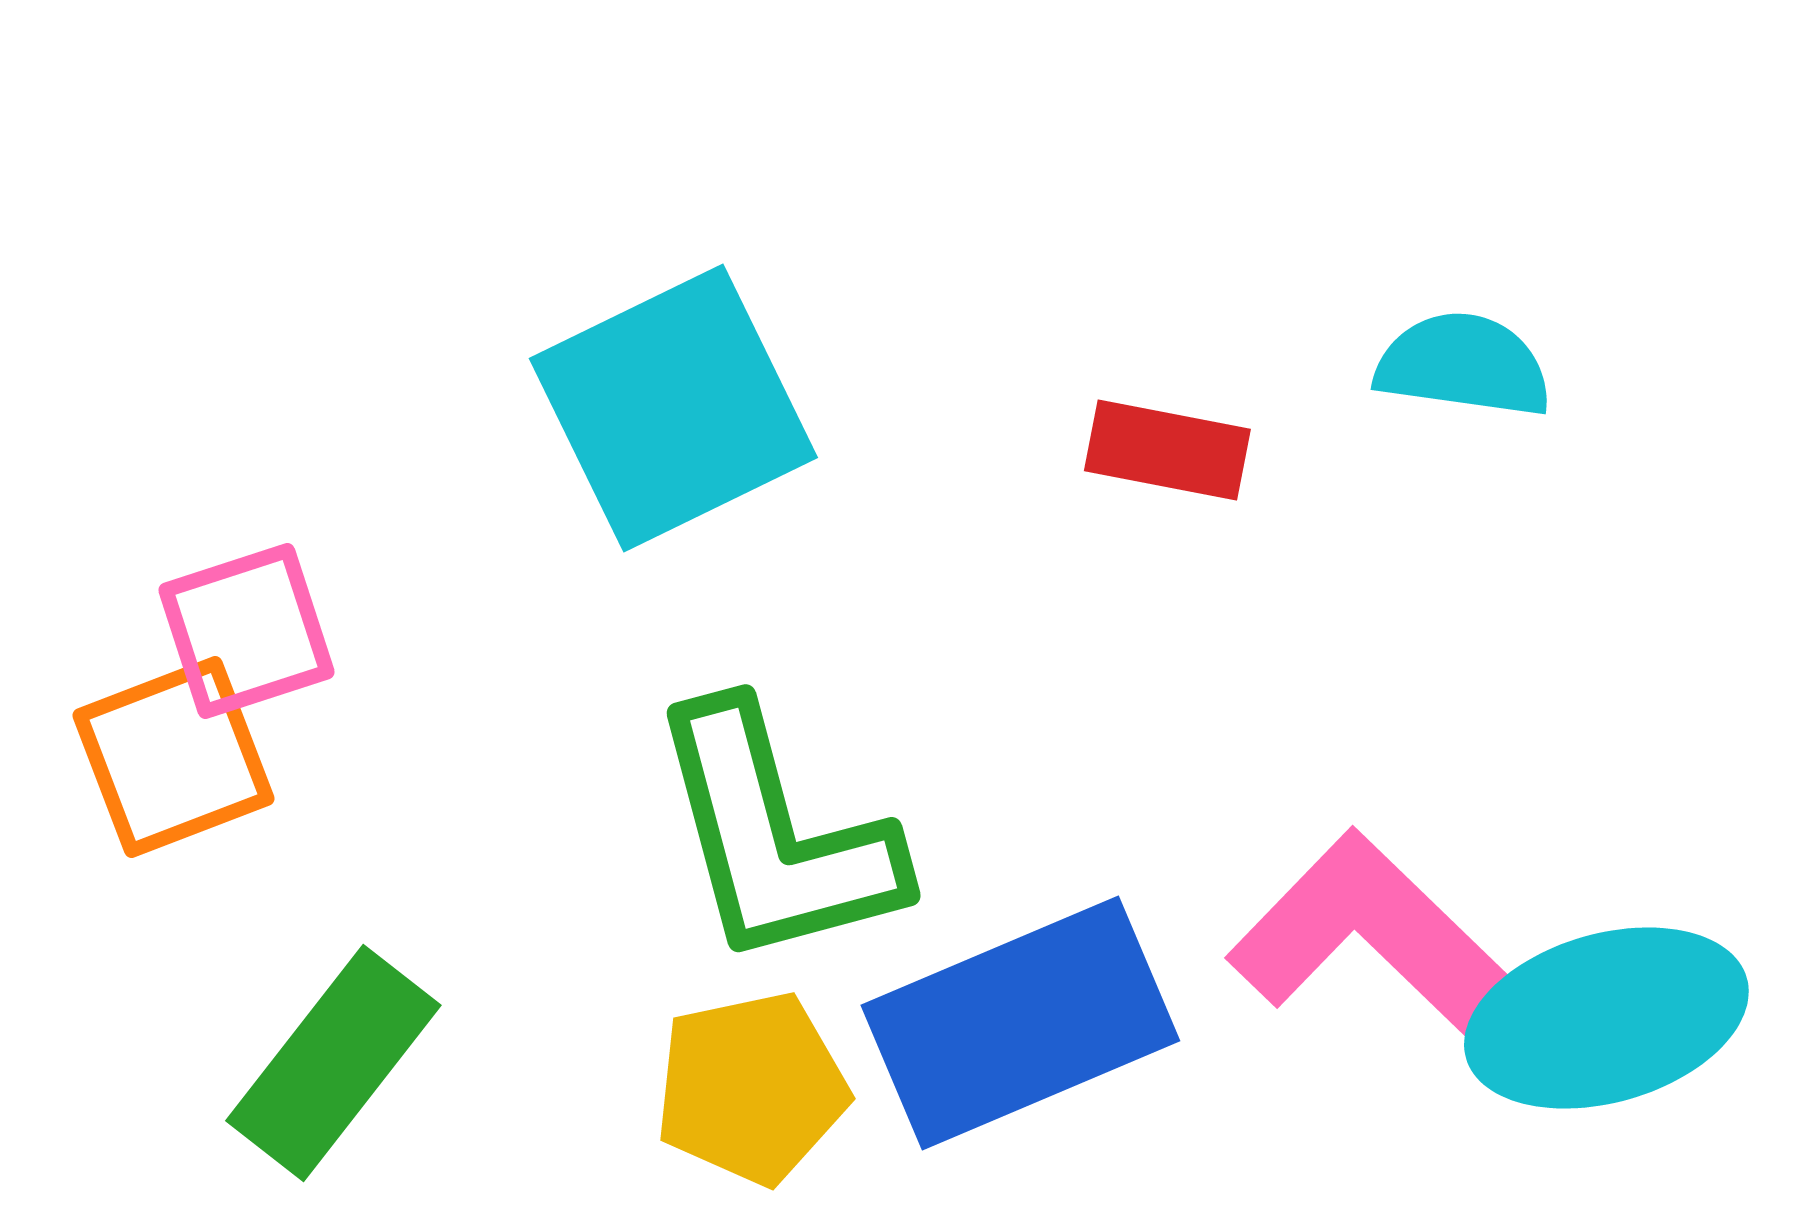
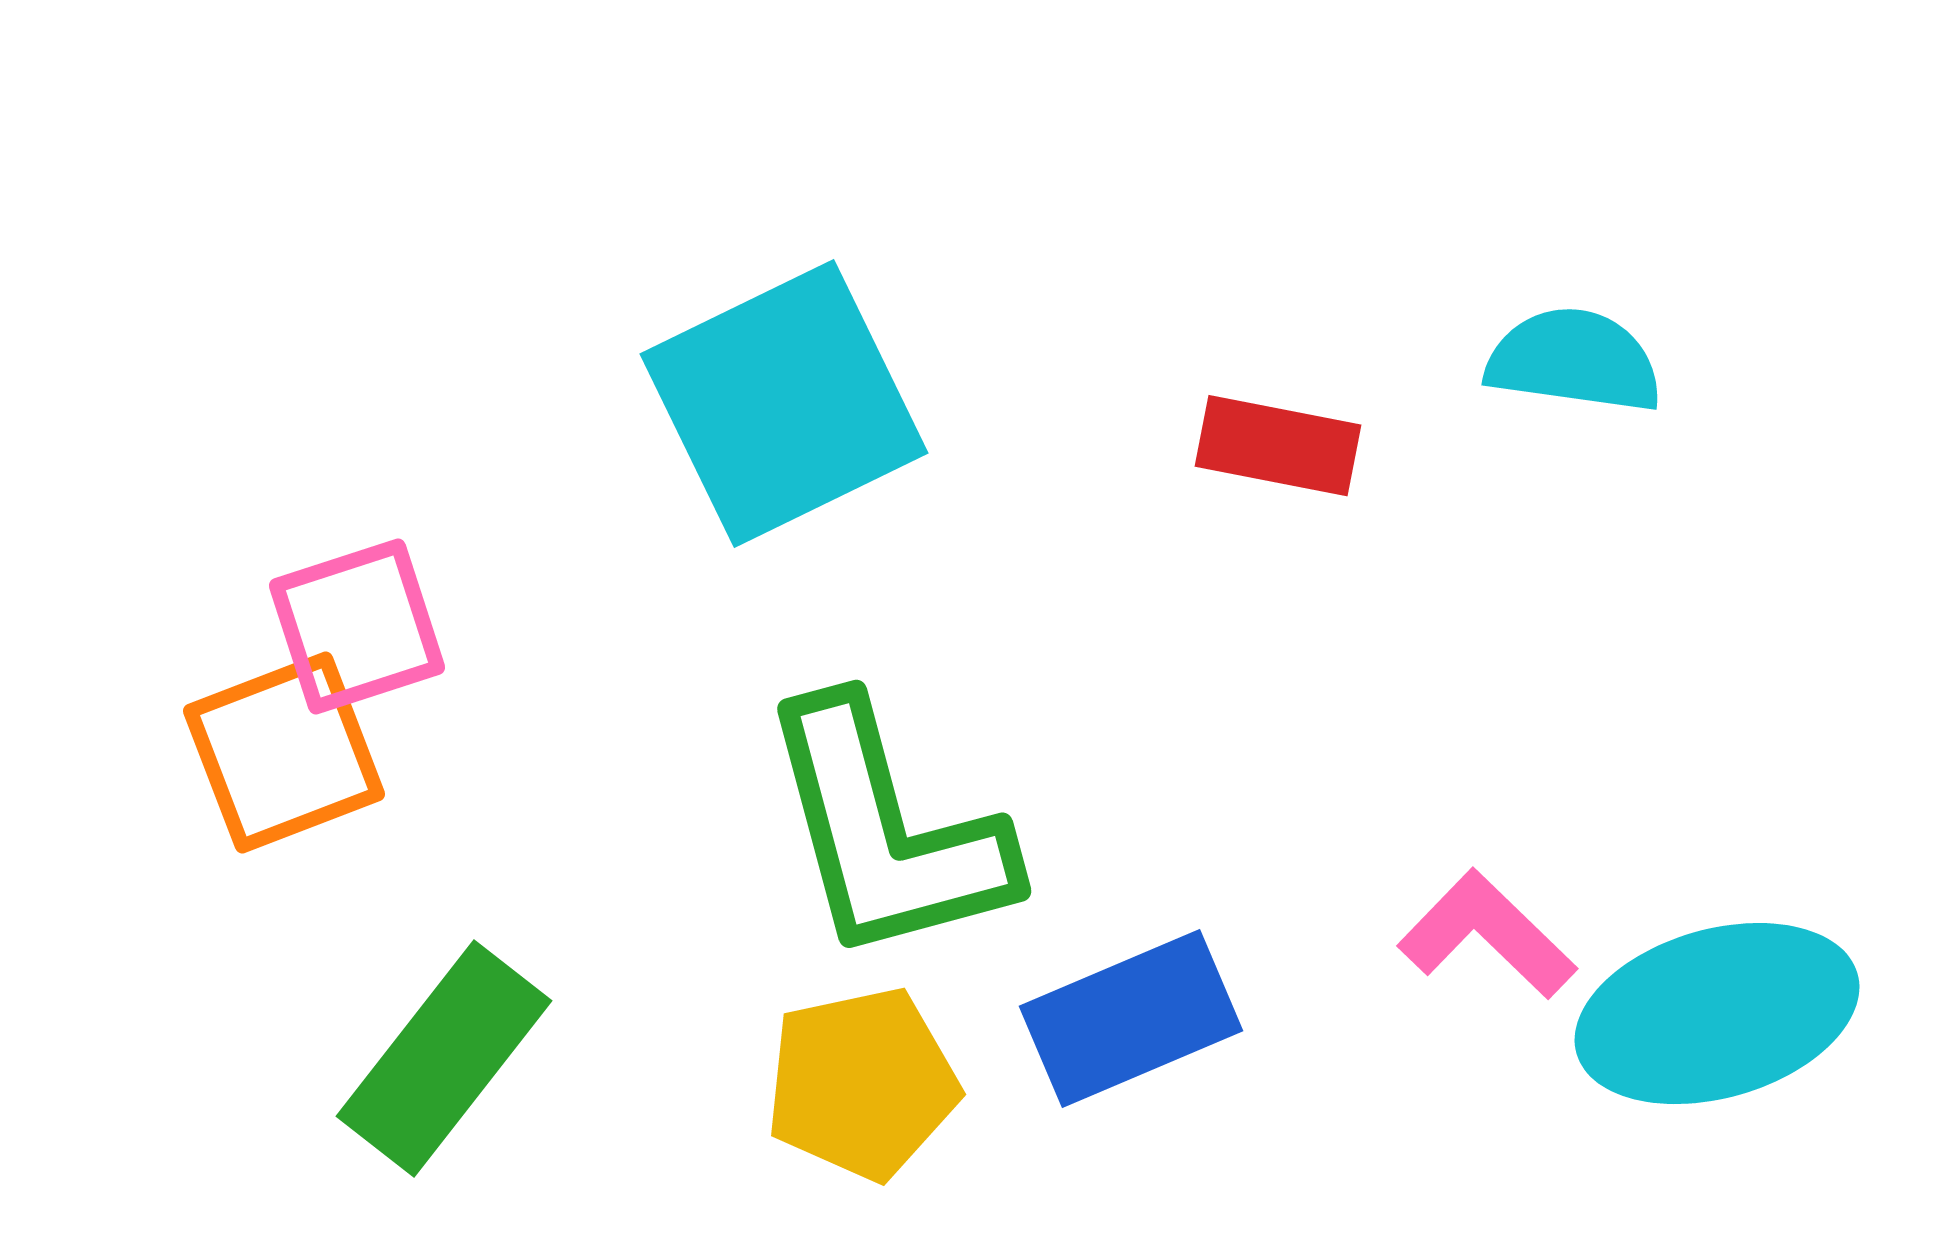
pink L-shape: (1376, 939) -> (1487, 935), size x0.6
blue rectangle: (1020, 1023) -> (1131, 1019), size x0.7

